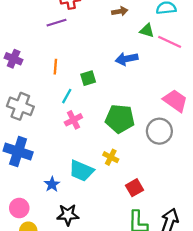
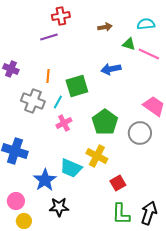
green square: (88, 78) -> (77, 86), size x1.6
gray cross: (20, 106) -> (33, 101), moved
green pentagon: (120, 119) -> (105, 122), turned 30
yellow cross: (111, 157) -> (97, 156), size x1.5
blue star: (52, 184) -> (45, 180), size x1.6

